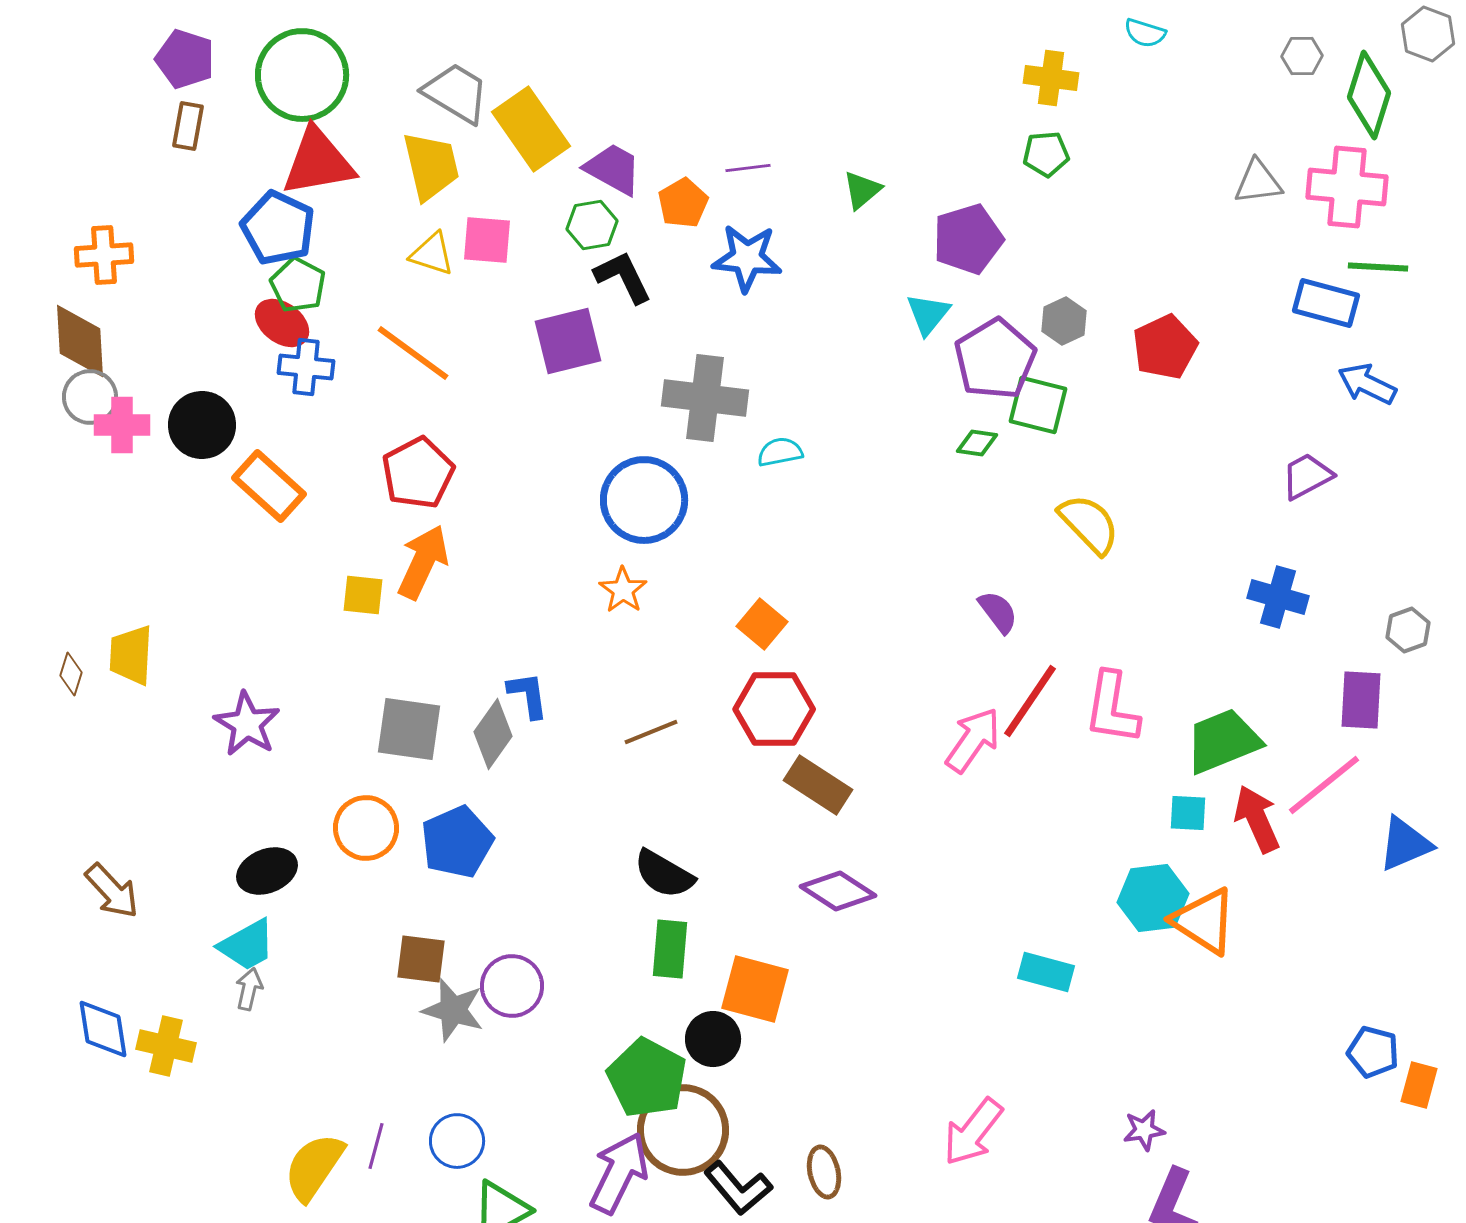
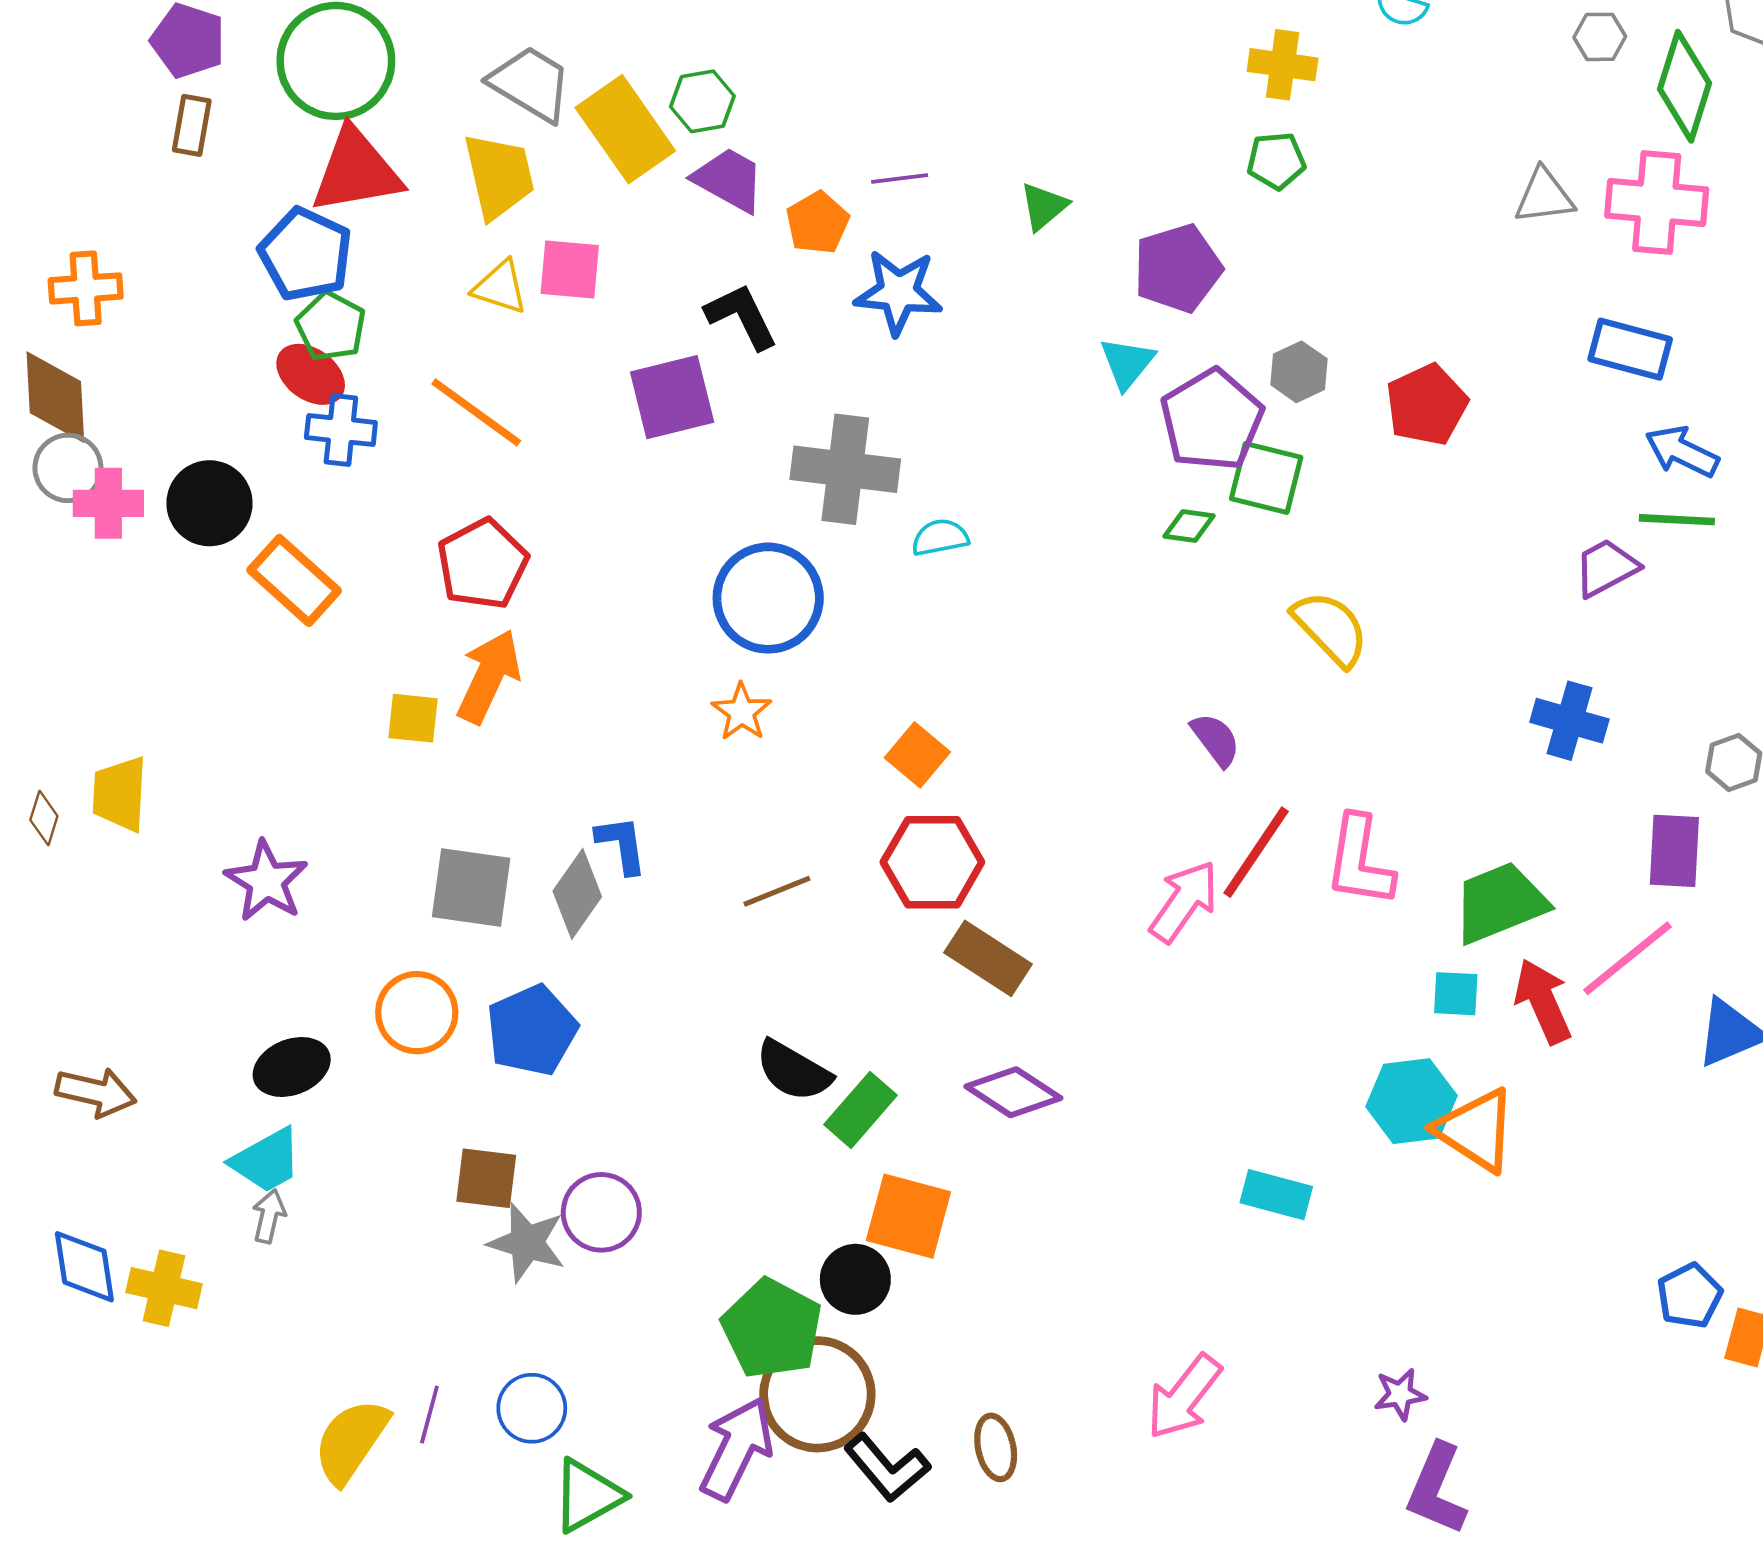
green hexagon: (592, 225) -> (702, 101), moved
green line: (1378, 267) -> (1677, 520), moved
brown arrow: (112, 891) -> (96, 1092), turned -34
green rectangle: (670, 949) -> (860, 1110), moved, turned 36
blue pentagon: (1373, 1052) -> (1690, 1296), turned 30

